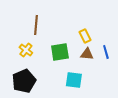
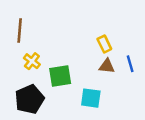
brown line: (36, 25) -> (20, 31), moved
green square: (60, 52) -> (60, 76), moved

